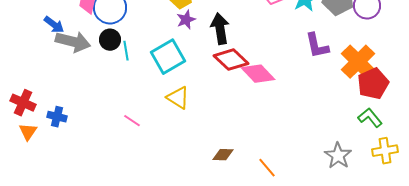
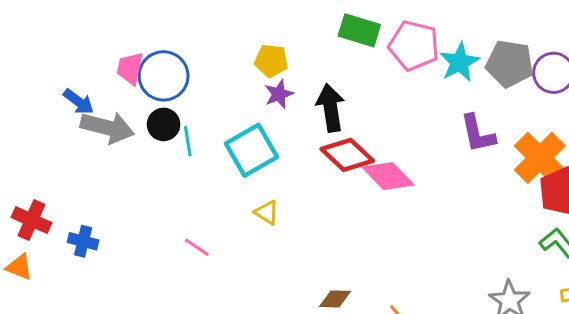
yellow triangle: (178, 98) -> (267, 212), size x0.7
orange triangle: (28, 132) -> (19, 267), moved, turned -42

